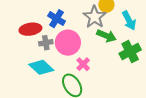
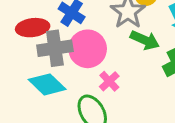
gray cross: (46, 43) -> (55, 48), size x1.6

